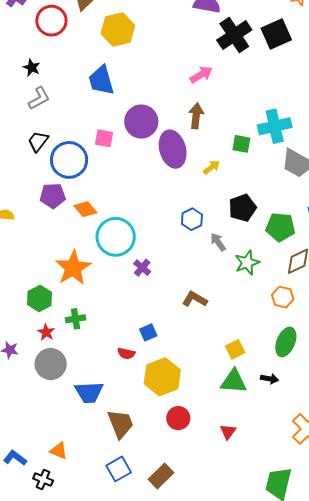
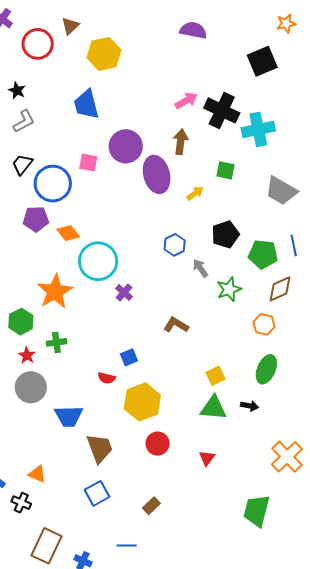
black cross: (234, 35) -> (222, 110), moved, turned -32
cyan cross: (275, 126) -> (258, 129), moved
brown rectangle: (161, 476) -> (151, 506), moved, size x0.7

